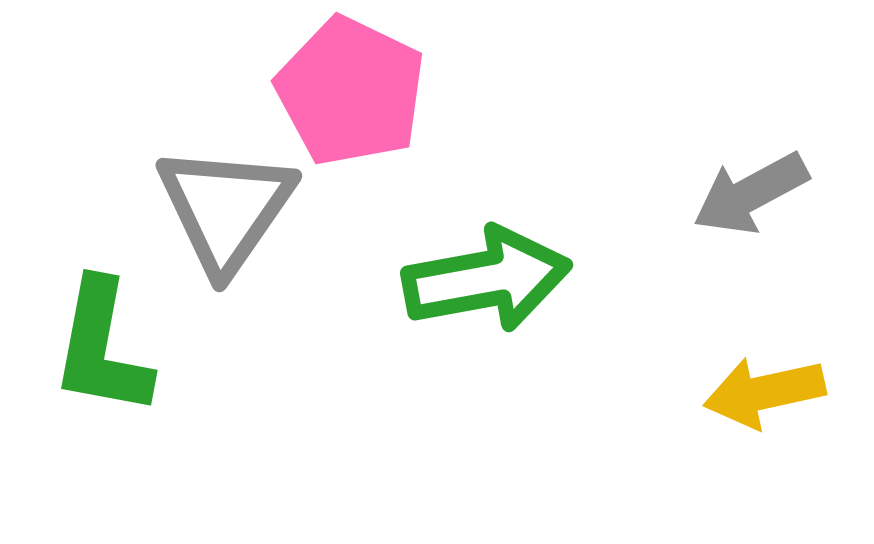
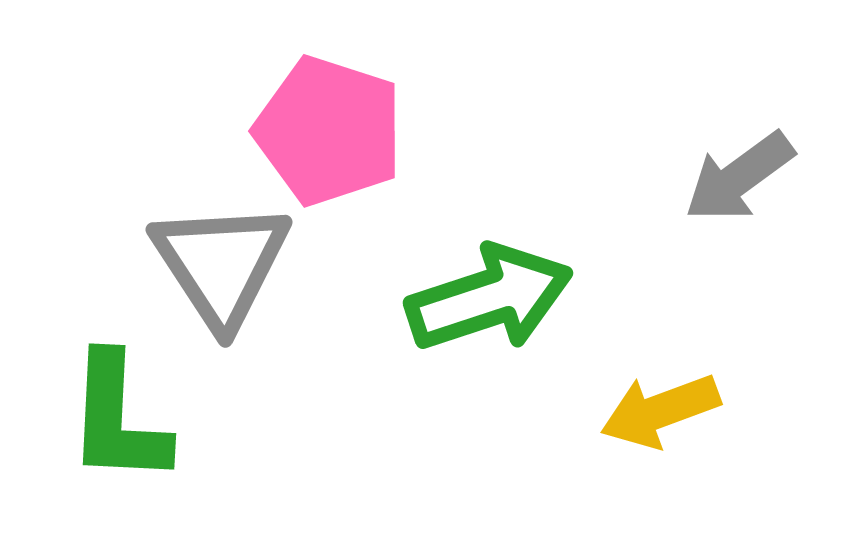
yellow arrow: (764, 392) -> (660, 411), moved

